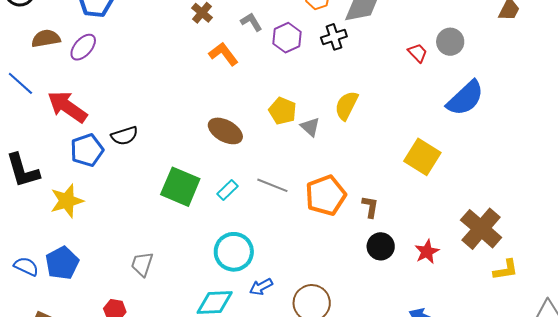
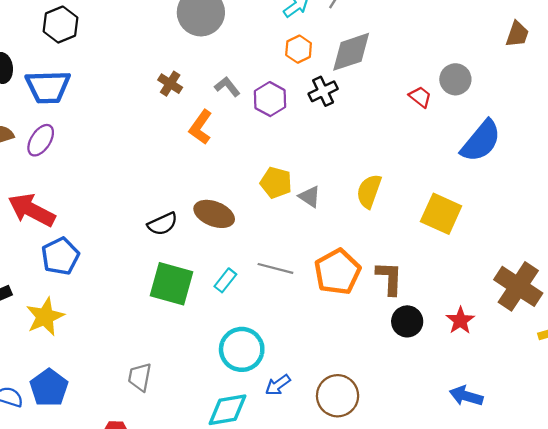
orange L-shape: (224, 54) -> (201, 127), turned -100
yellow semicircle: (346, 106) -> (369, 191), moved
black semicircle: (124, 136) -> (163, 224), moved
brown L-shape: (370, 207) -> (389, 278), size x1.4

